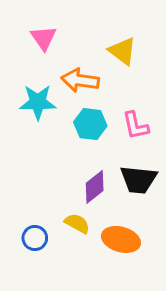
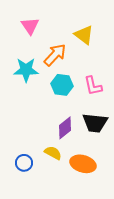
orange arrow: (80, 80) -> (55, 55), turned 125

